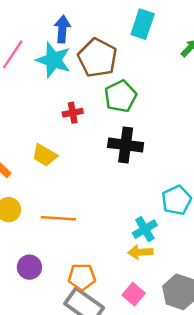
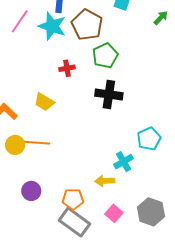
orange line: (58, 218) -> (36, 143), moved
yellow arrow: (140, 252) -> (105, 181), moved

